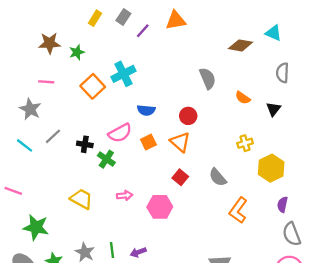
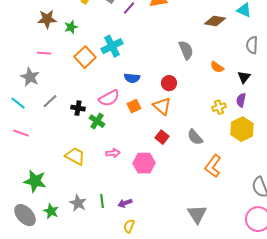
cyan line: (25, 145) -> (18, 103), moved
pink line: (13, 191) -> (21, 133), moved
purple semicircle: (283, 205) -> (241, 100), moved

